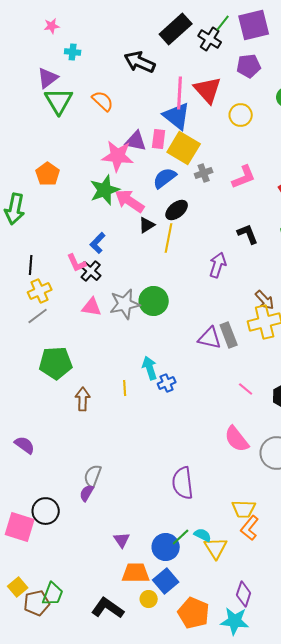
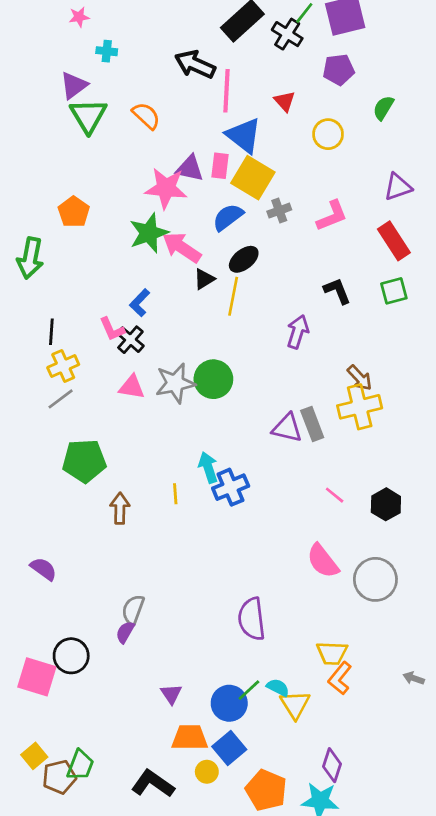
red triangle: (208, 90) -> (285, 101), size x0.6
pink line: (180, 93) -> (227, 91), moved
blue cross: (167, 383) -> (231, 487), size x1.5

